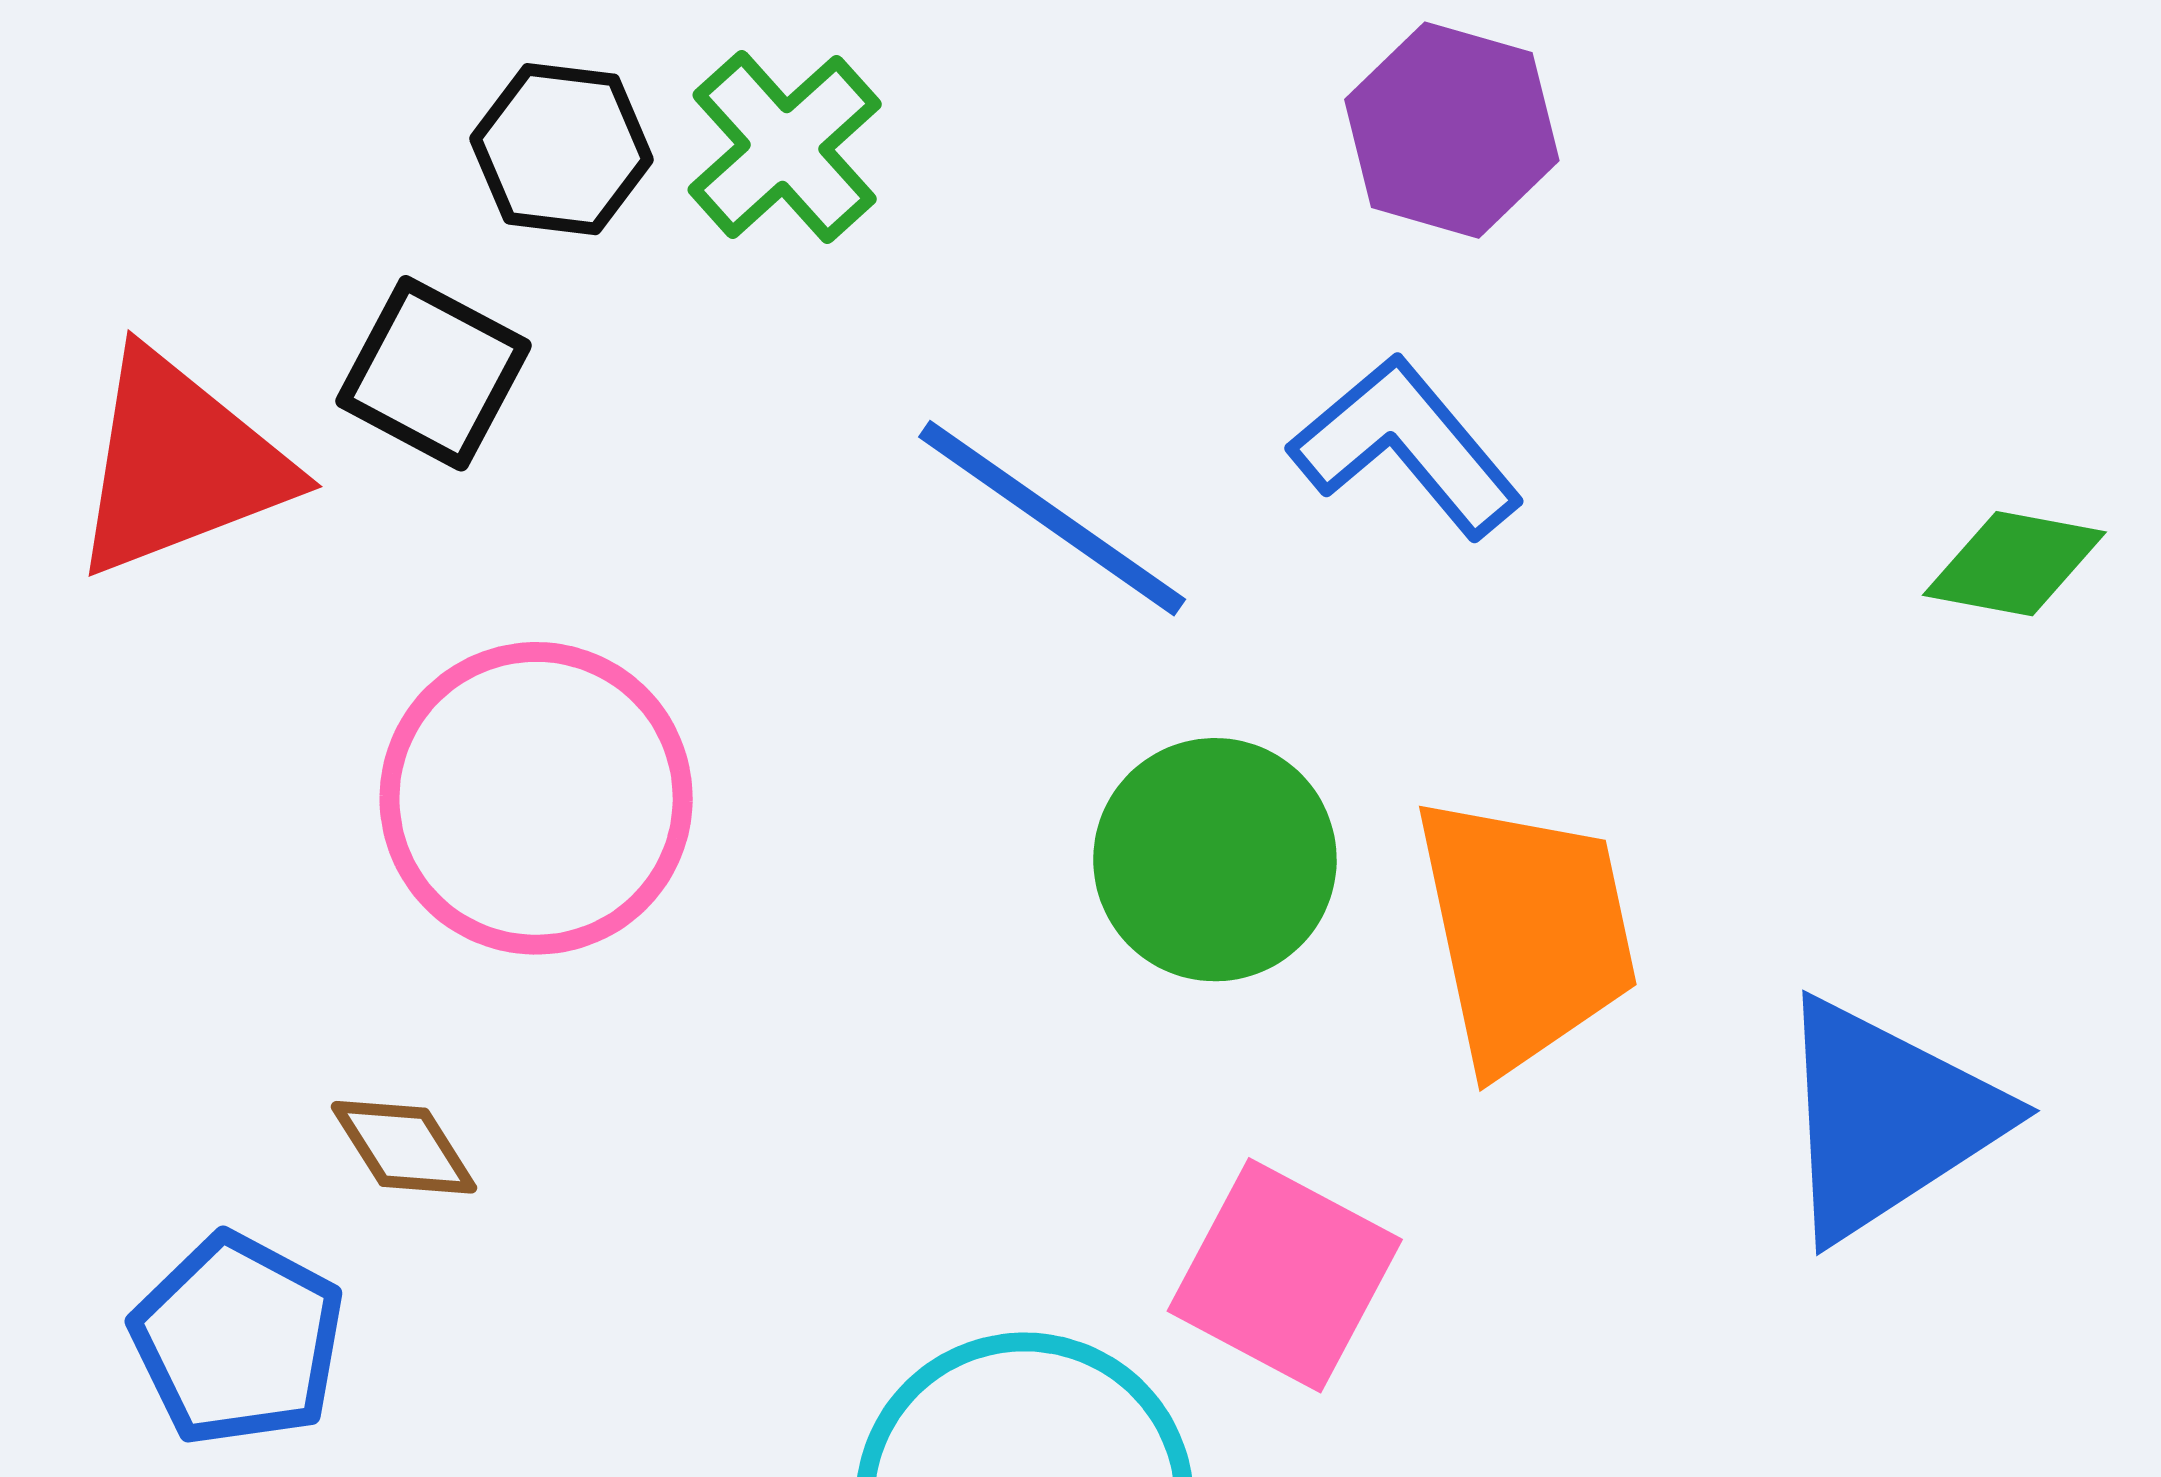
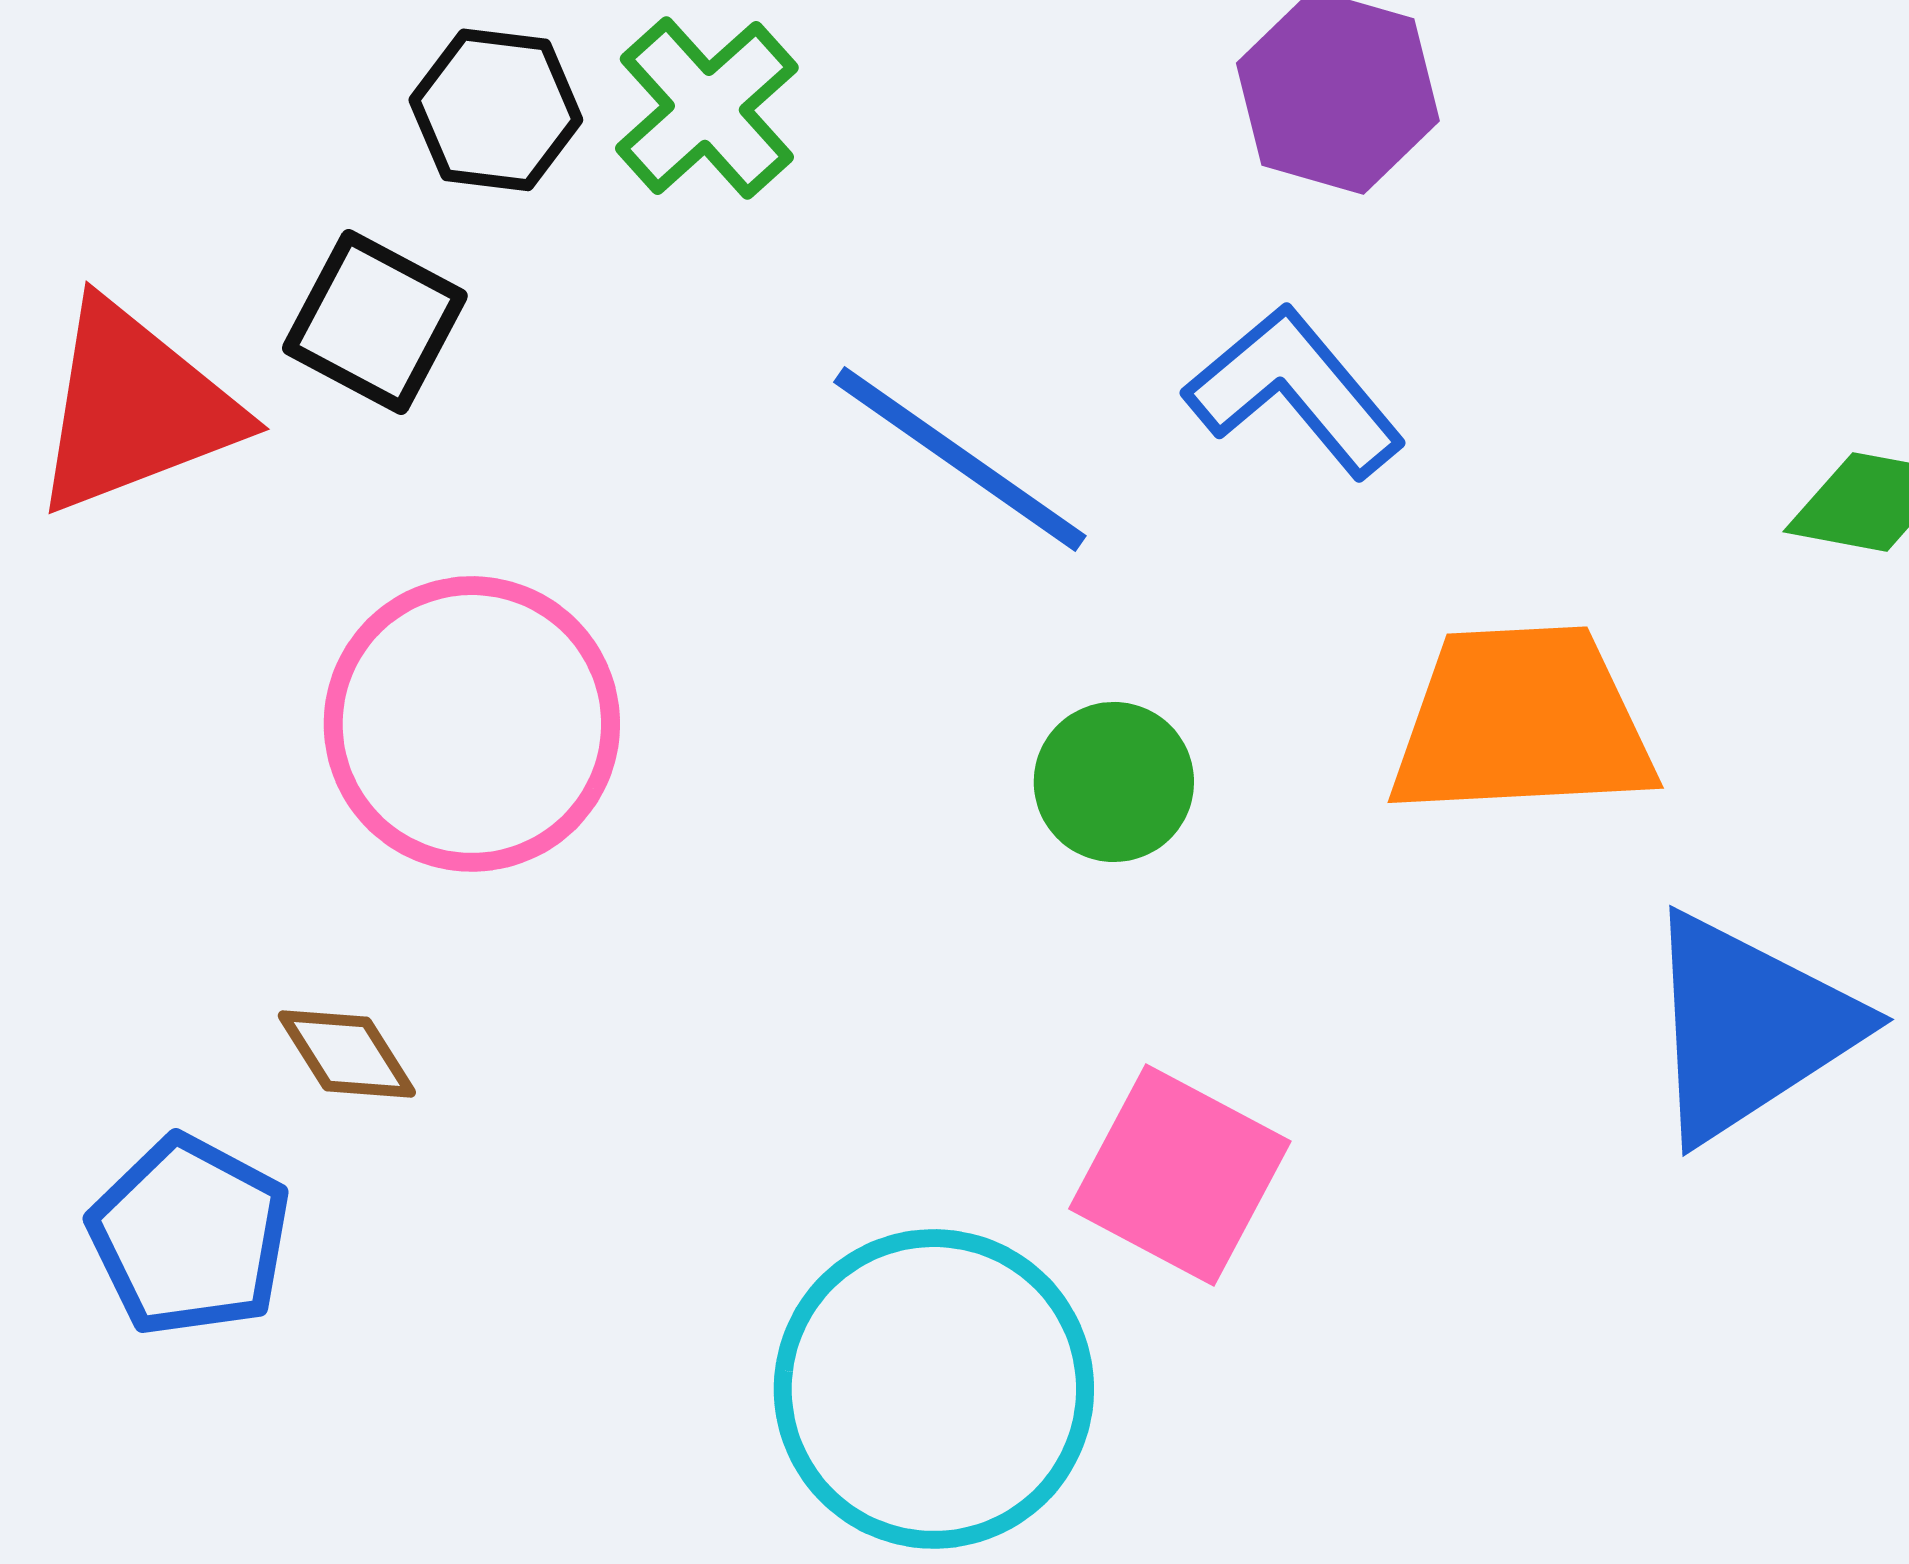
green circle: (1215, 860) -> (1114, 782), size x0.7
orange trapezoid: (1526, 933) -> (1522, 722), moved, turned -81

